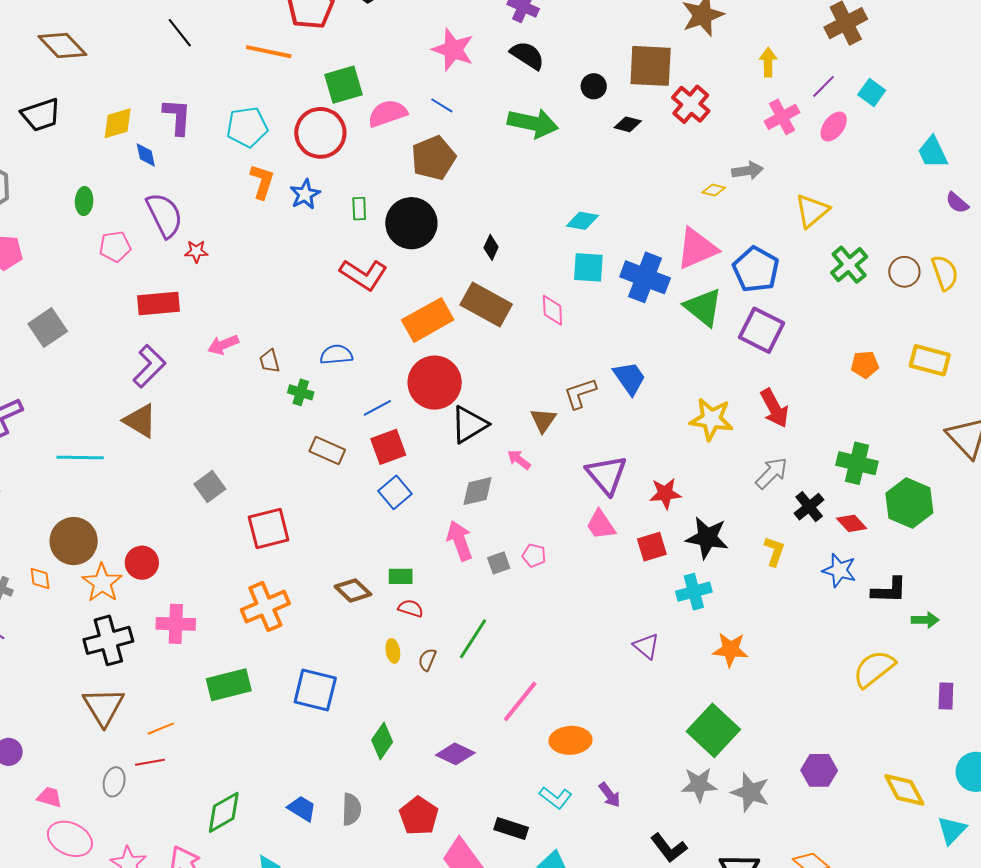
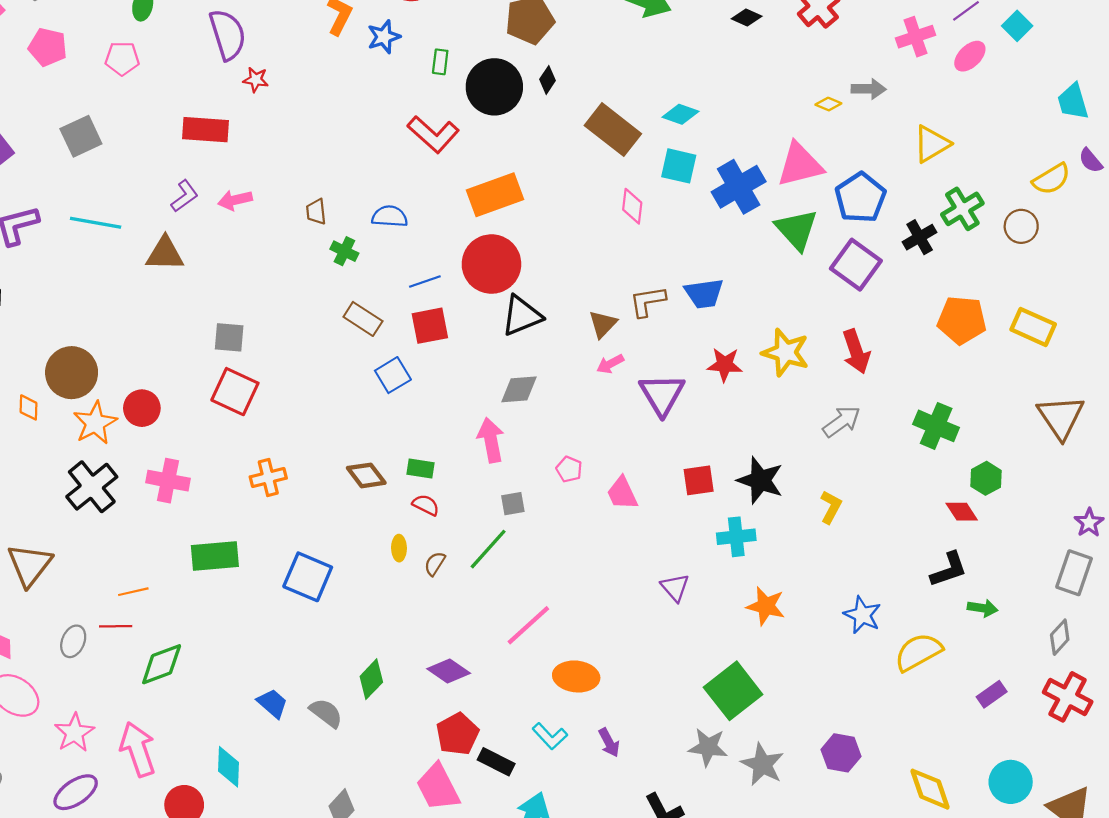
pink pentagon: (115, 247) -> (122, 58), moved
black diamond: (491, 247) -> (547, 80), moved
yellow semicircle: (945, 273) -> (1051, 179), moved, turned 69
blue cross: (645, 277) -> (739, 187), turned 30
brown rectangle: (486, 304) -> (613, 130), moved
pink arrow: (223, 345) -> (235, 200), moved
orange pentagon: (865, 365) -> (962, 320), size x1.6
purple L-shape: (149, 366) -> (185, 196), size x0.7
blue trapezoid: (630, 378) -> (704, 293), turned 108
brown triangle: (140, 421) -> (165, 254), turned -39
cyan line: (80, 458) -> (96, 223), moved
pink arrow: (519, 460) -> (610, 364), moved, turned -75
gray square: (210, 487) -> (229, 337), turned 32
blue square: (395, 492) -> (393, 375), moved
red star: (665, 494) -> (725, 365), moved
green hexagon: (909, 503) -> (986, 478), size x0.6
black cross: (809, 507) -> (920, 237), moved
red diamond: (852, 523) -> (962, 512), moved
pink trapezoid: (601, 525) -> (622, 493), moved
red square: (269, 529) -> (235, 392), moved, turned 30
gray square: (499, 563) -> (513, 504), moved
blue star: (839, 570) -> (862, 615), moved
black L-shape: (889, 590) -> (949, 569), turned -30
orange cross: (265, 607) -> (268, 477), size x0.7
black cross: (108, 640) -> (92, 487), turned -33
purple rectangle: (946, 696) -> (992, 694), turned 44
brown triangle: (104, 707) -> (30, 565), moved
green diamond: (382, 741) -> (371, 679), moved
gray semicircle: (351, 809) -> (326, 713), turned -64
green diamond: (224, 812) -> (162, 664), moved
red pentagon: (419, 816) -> (457, 734), moved

